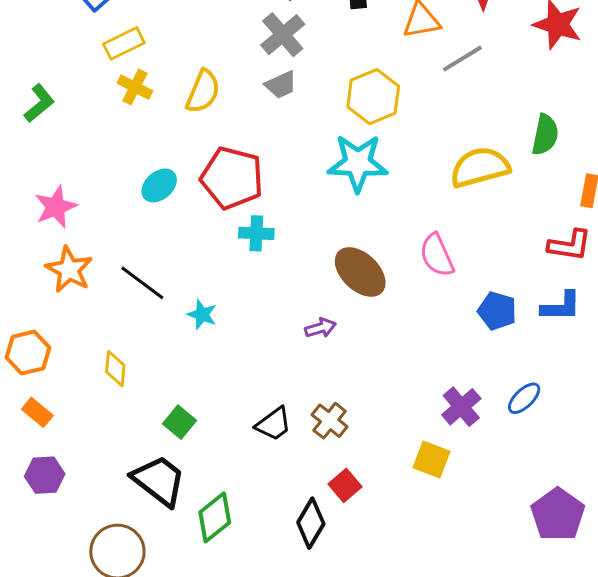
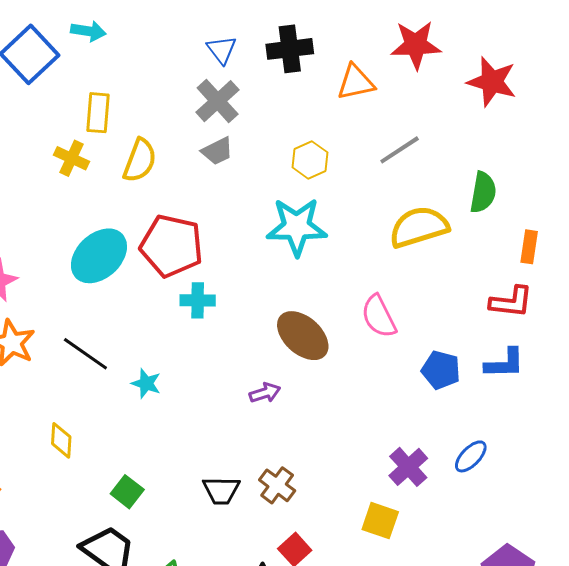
yellow rectangle: (124, 43) -> (98, 113), moved, turned -57
gray line: (462, 59) -> (400, 150), moved
yellow hexagon: (373, 97) -> (310, 160), size x0.7
cyan ellipse: (159, 186) -> (99, 256), size x1.6
black trapezoid: (274, 424) -> (221, 490), turned 39

